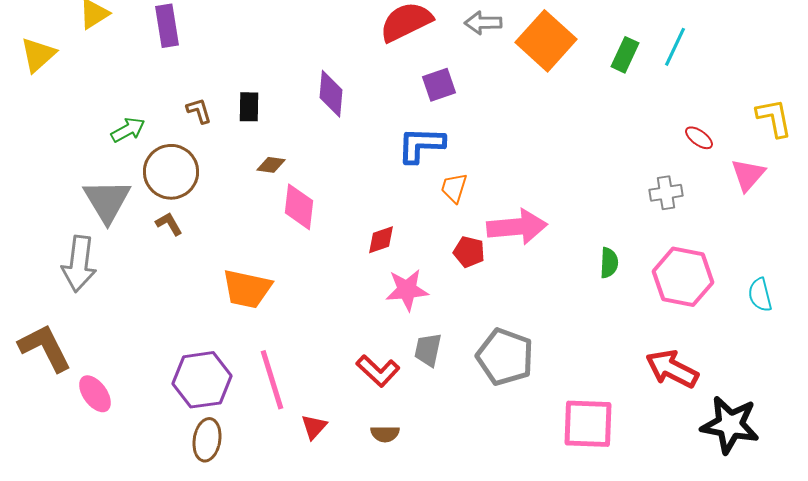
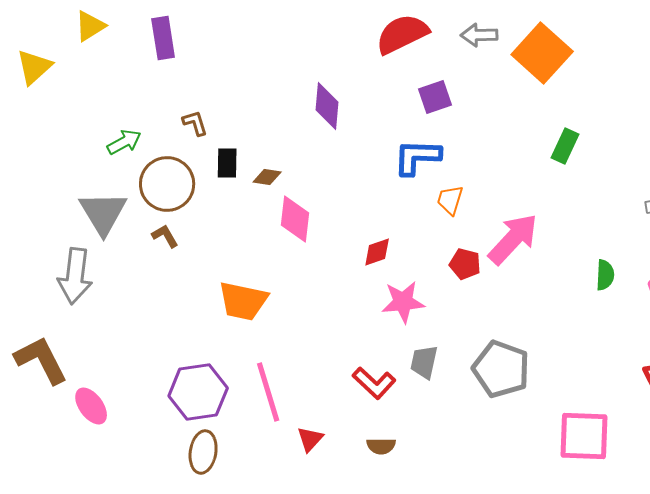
green rectangle: (625, 55) -> (565, 146), moved
black rectangle: (249, 107) -> (227, 163), moved
pink arrow: (517, 227) -> (513, 239), turned -42

